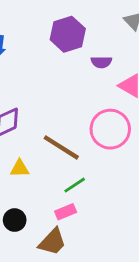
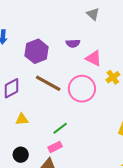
purple hexagon: (68, 34) -> (37, 51), moved
brown line: (61, 147) -> (48, 83), moved

